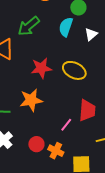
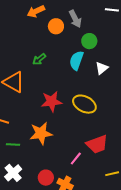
green arrow: (29, 26) -> (39, 59), size x0.6
red trapezoid: (87, 110) -> (97, 144), turned 65

